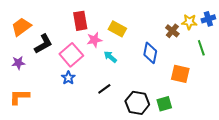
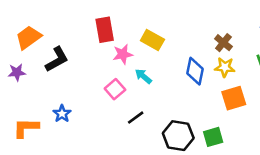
yellow star: (189, 22) -> (225, 67), moved
pink square: (71, 55) -> (115, 89), moved, size x0.7
purple star: (18, 63) -> (17, 72), moved
orange square: (180, 74) -> (234, 98), turned -30
blue star: (68, 78) -> (62, 114), moved

